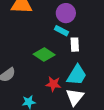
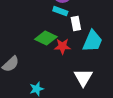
cyan trapezoid: (77, 75) -> (93, 41), moved
red star: (53, 84) -> (62, 46), moved

